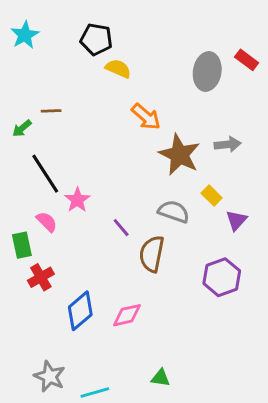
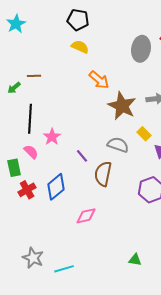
black pentagon: (96, 39) -> (78, 20), moved
black line: (45, 174) -> (30, 119), turned 36
blue diamond: (80, 311) -> (56, 187), moved
green triangle: (160, 378) -> (135, 260), moved

